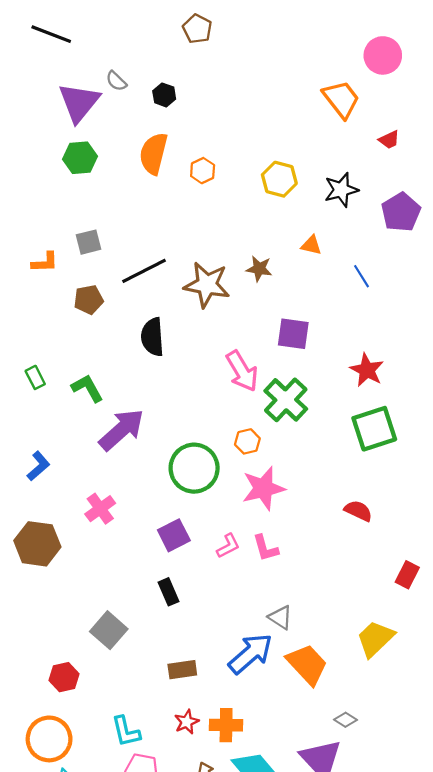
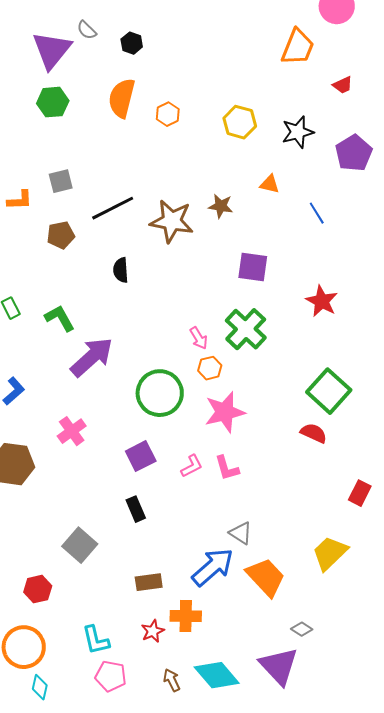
orange trapezoid: (341, 99) -> (298, 47), turned 60
black semicircle: (152, 337) -> (121, 270), size x0.7
pink arrow: (242, 371) -> (199, 338), moved, size x0.6
green square: (374, 429) -> (329, 391), moved, turned -30
orange cross: (226, 725) -> (186, 616), moved

